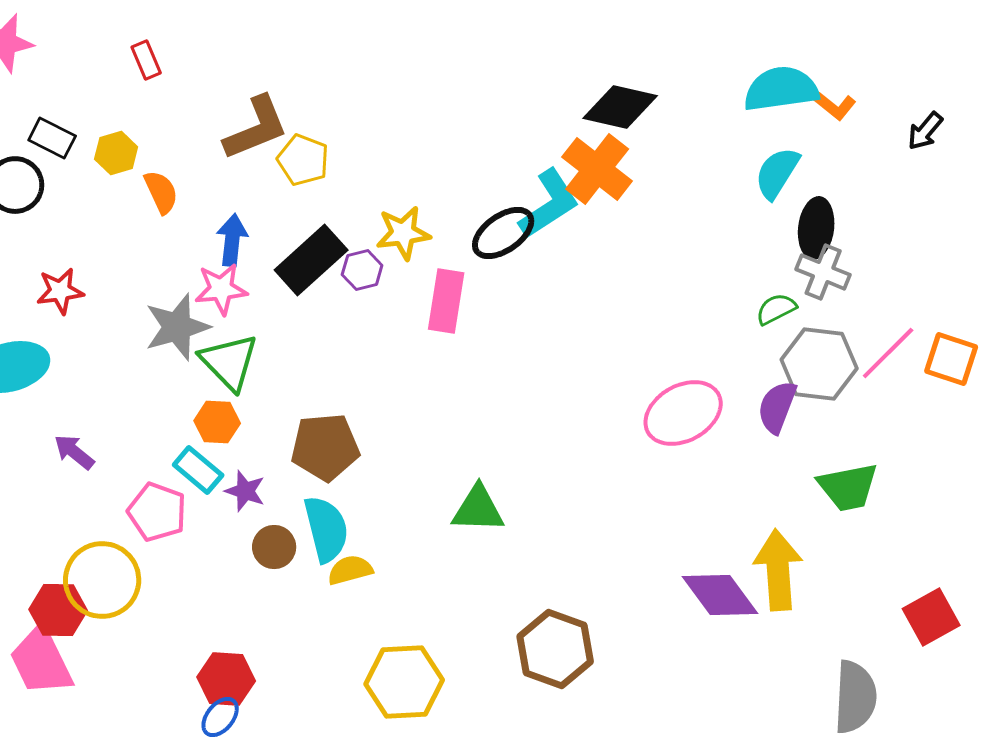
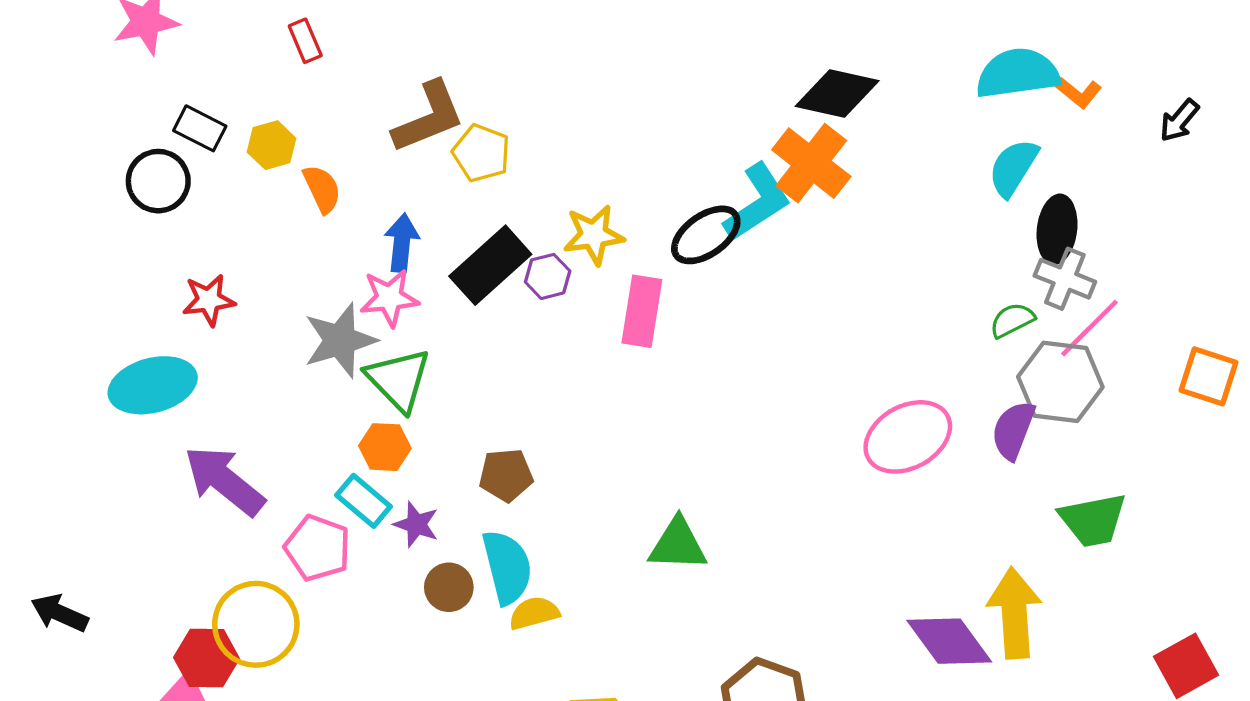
pink line: (888, 353) -> (1090, 328), moved
brown pentagon: (325, 447) -> (506, 475), size x0.7
purple arrow: (74, 452) -> (224, 481), size x1.8

